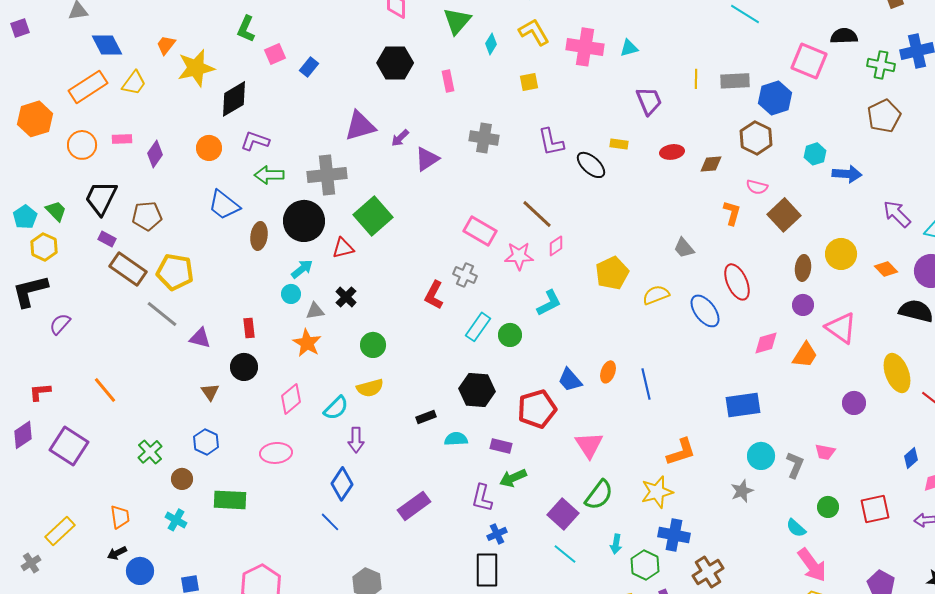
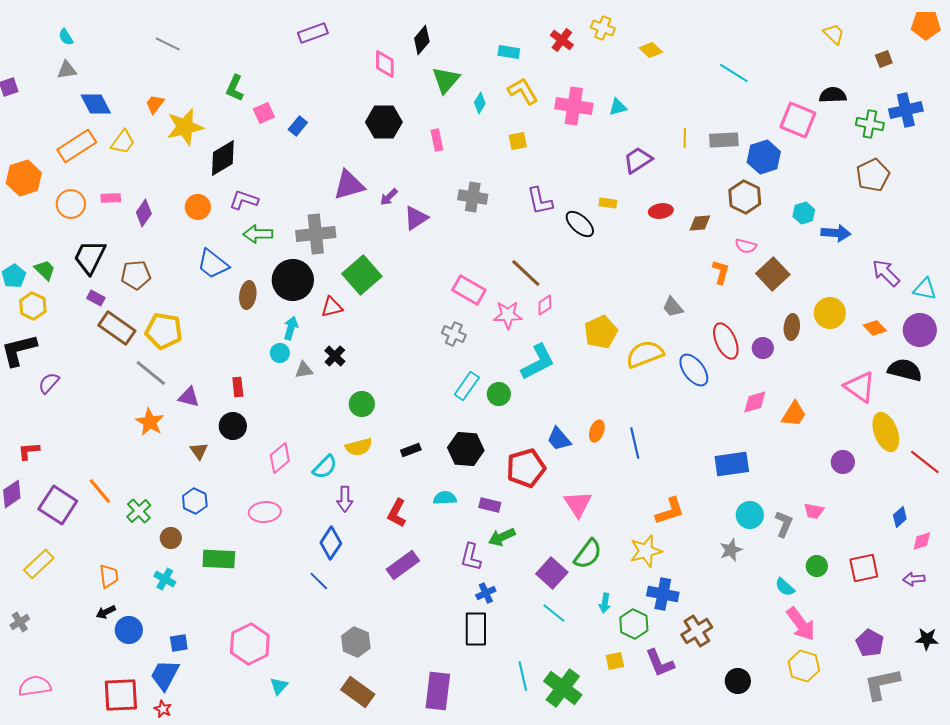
purple trapezoid: (649, 101) -> (638, 160), turned -100
cyan arrow: (302, 269) -> (291, 328), turned -35
red L-shape: (434, 295) -> (397, 513), moved
yellow semicircle: (656, 295) -> (645, 354), size x1.4
cyan L-shape: (549, 303) -> (538, 362), size x1.4
purple circle: (803, 305) -> (763, 348), moved
pink triangle: (841, 328) -> (860, 387), moved
orange star: (307, 343) -> (150, 422), moved
orange line: (105, 390) -> (100, 491), moved
black rectangle: (426, 417) -> (411, 450), moved
yellow rectangle: (60, 531) -> (39, 564), moved

